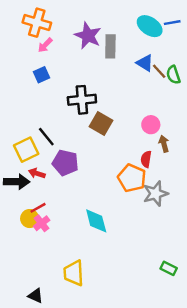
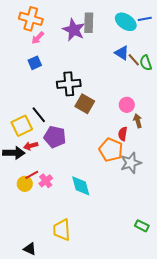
gray rectangle: (110, 46) -> (89, 23), moved
red arrow: (37, 173) -> (31, 146), turned -32
pink cross: (42, 223) -> (46, 181), moved

